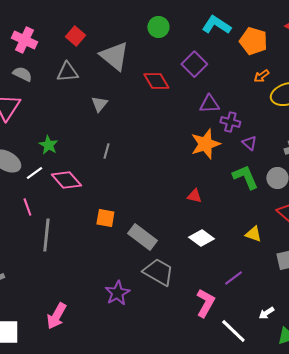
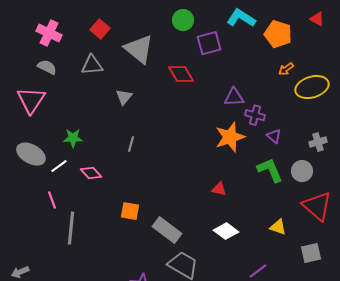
purple square: (194, 64) -> (209, 43), moved, turned 30
green star: (48, 145) -> (73, 138), turned -30
pink diamond: (66, 180) -> (91, 173), size x0.7

